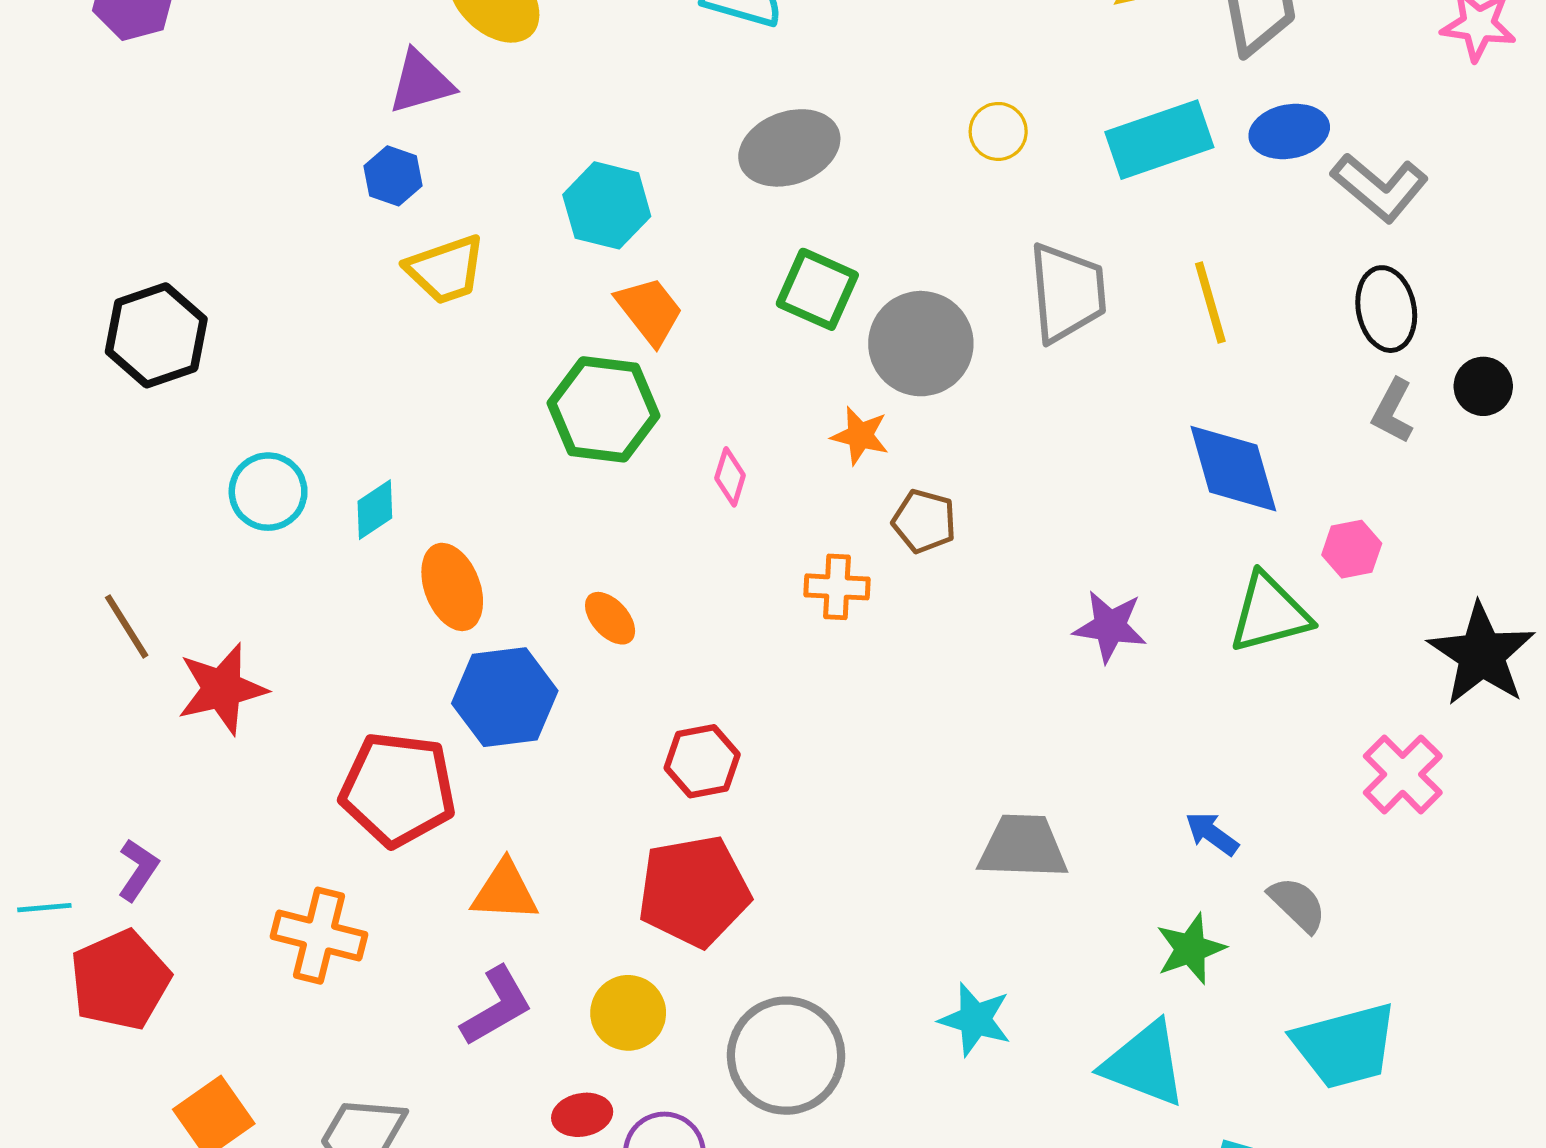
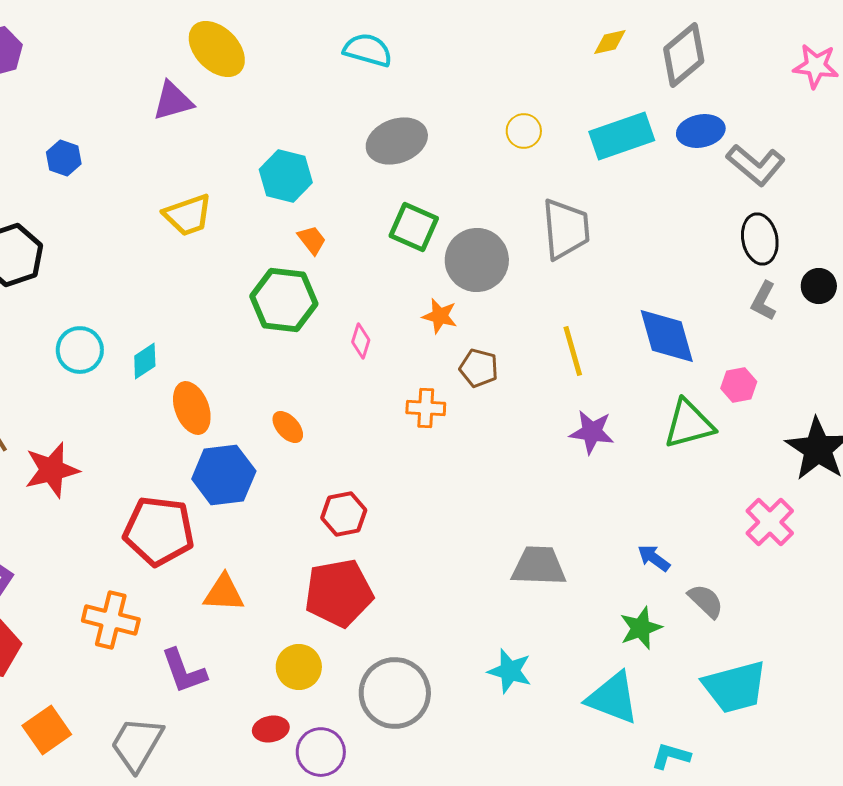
blue hexagon: (393, 176) -> (64, 158), moved
yellow line: (1210, 302) -> (573, 351), moved
orange trapezoid: (650, 311) -> (312, 240), size x0.7
purple L-shape: (497, 1006) -> (184, 671), moved, turned 100

